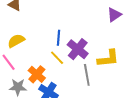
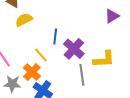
yellow semicircle: (16, 41) -> (24, 20), moved
yellow line: (57, 58) -> (41, 55), moved

